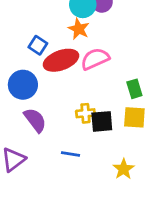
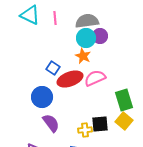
green rectangle: (134, 89) -> (124, 100), size x1.5
yellow cross: (85, 113) -> (85, 130), moved
yellow square: (134, 117) -> (124, 121), turned 36

